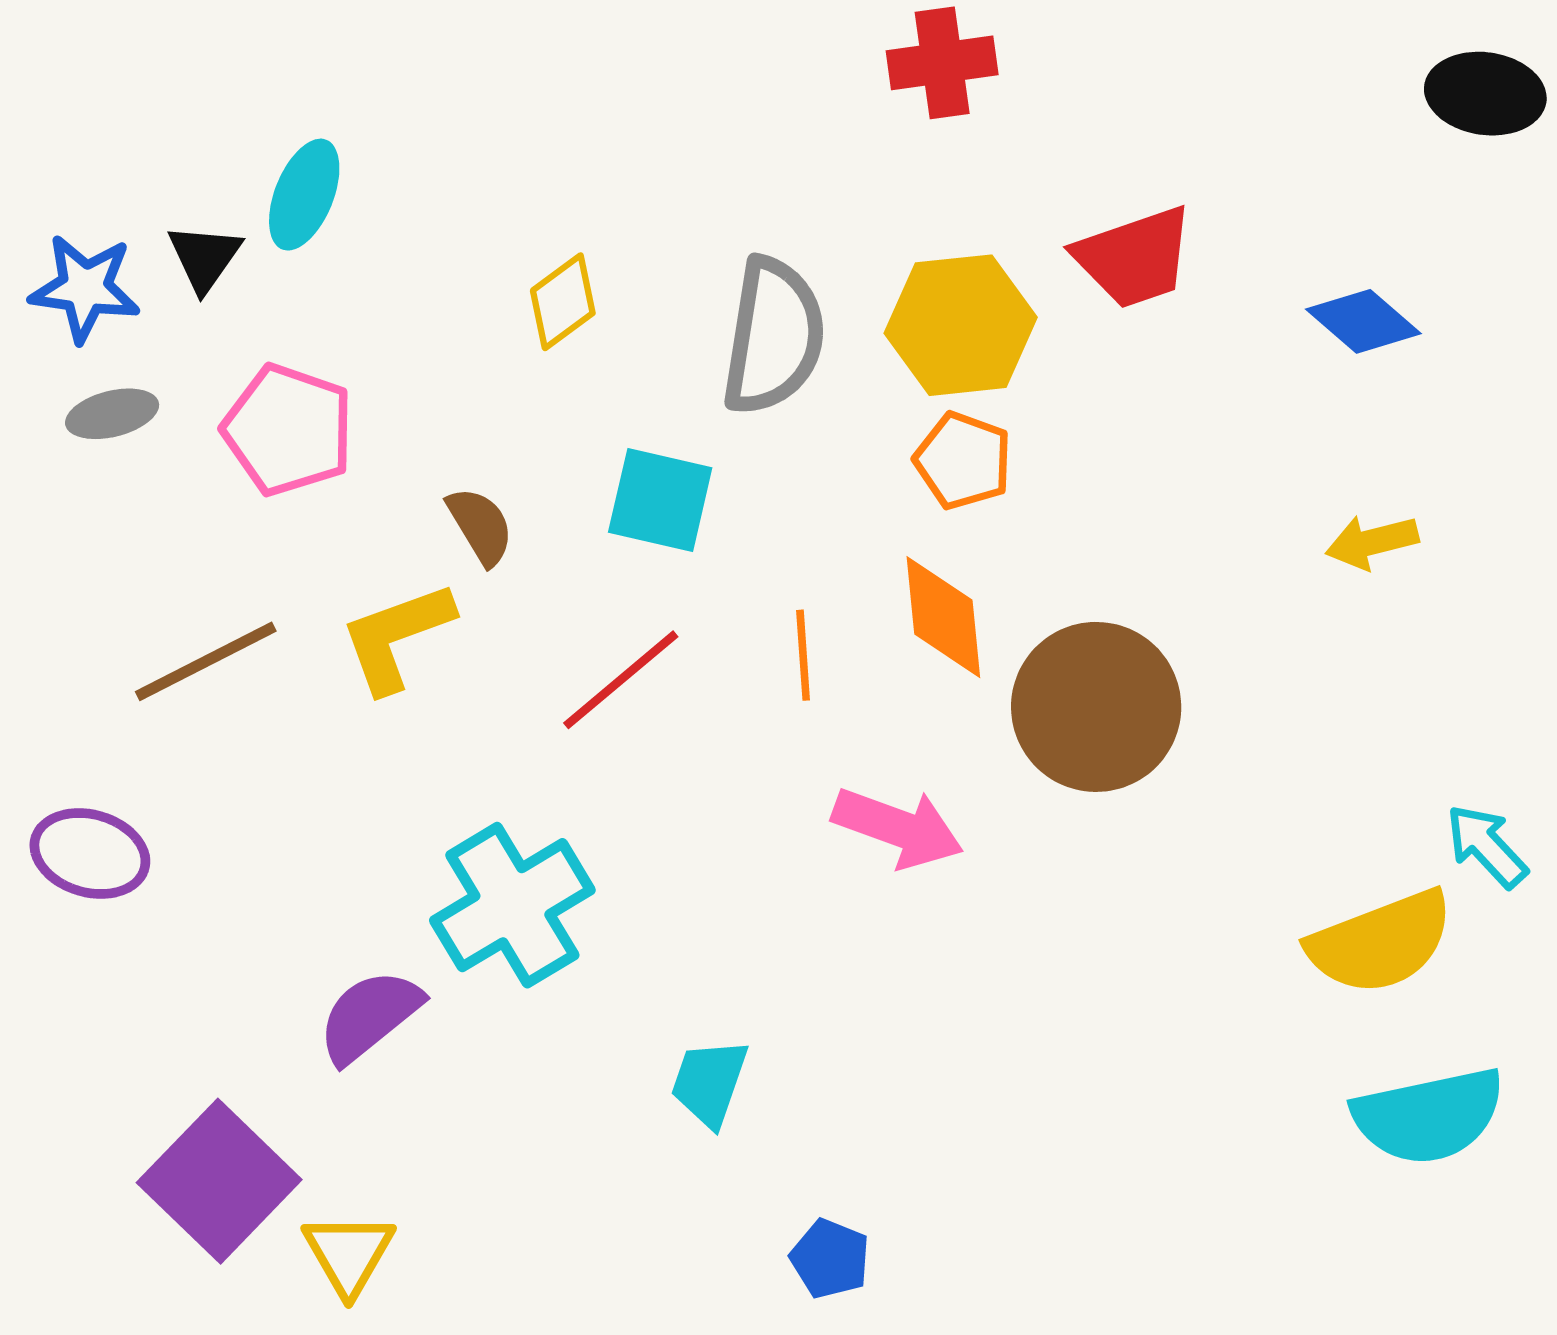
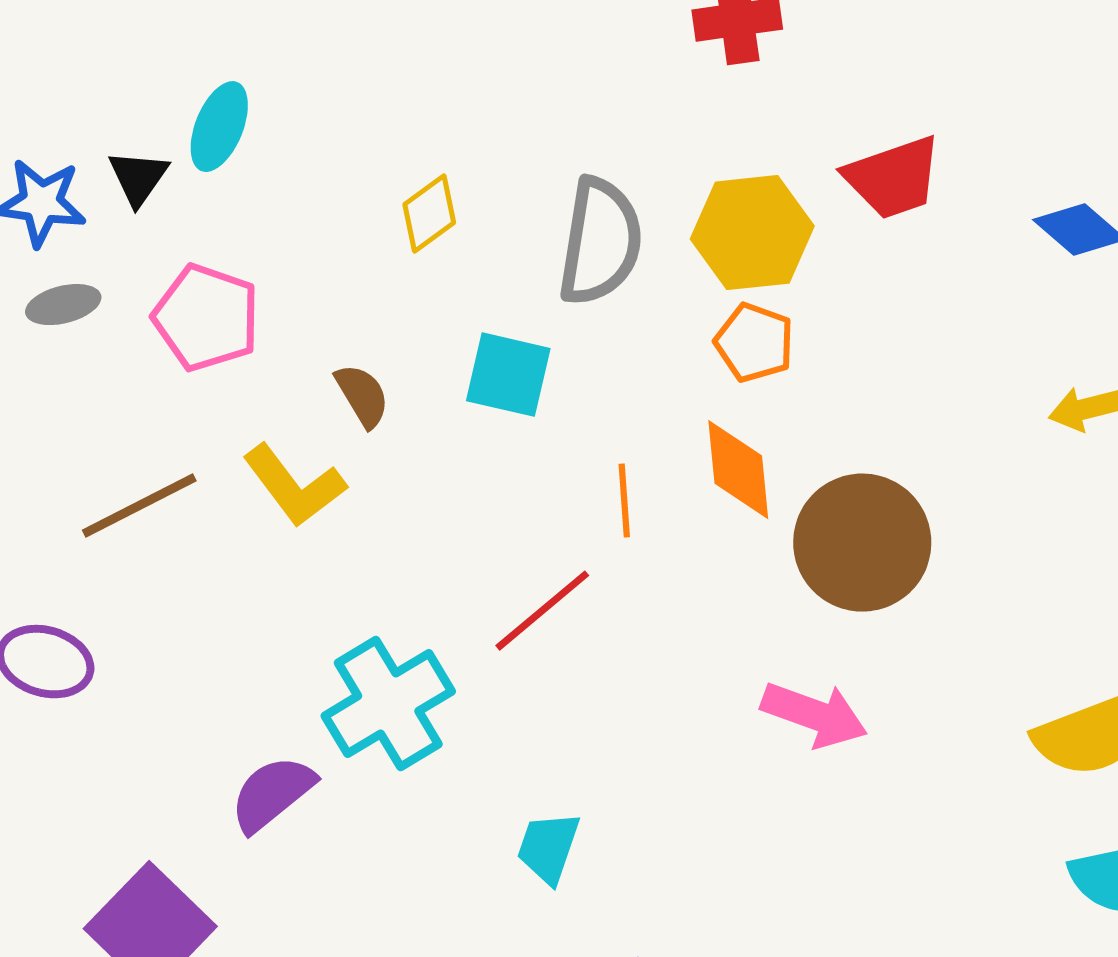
yellow L-shape: (397, 637) -> (294, 486), turned -107
red line: (621, 680) -> (542, 611), moved
pink arrow: (898, 828) -> (814, 715), moved

